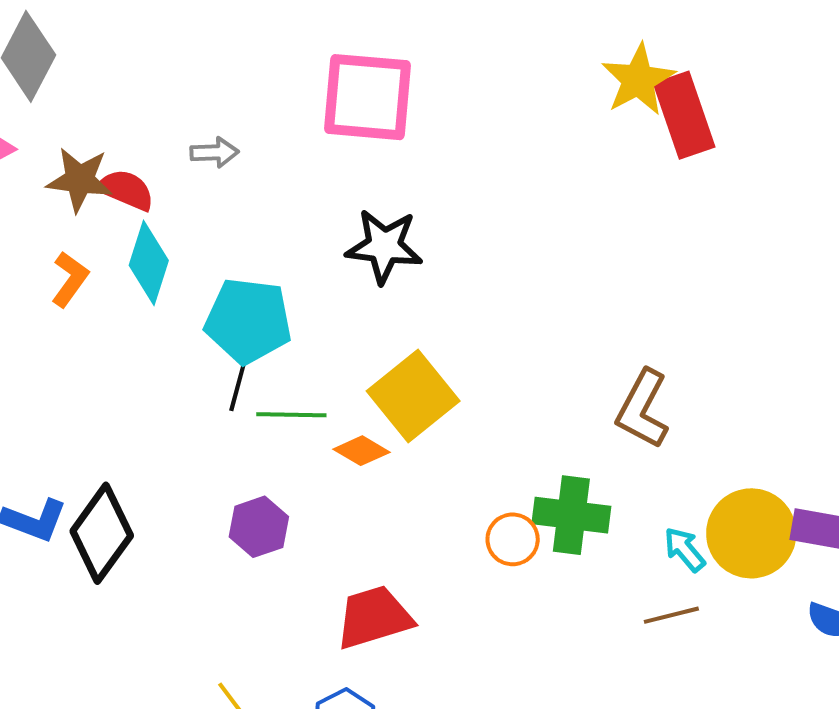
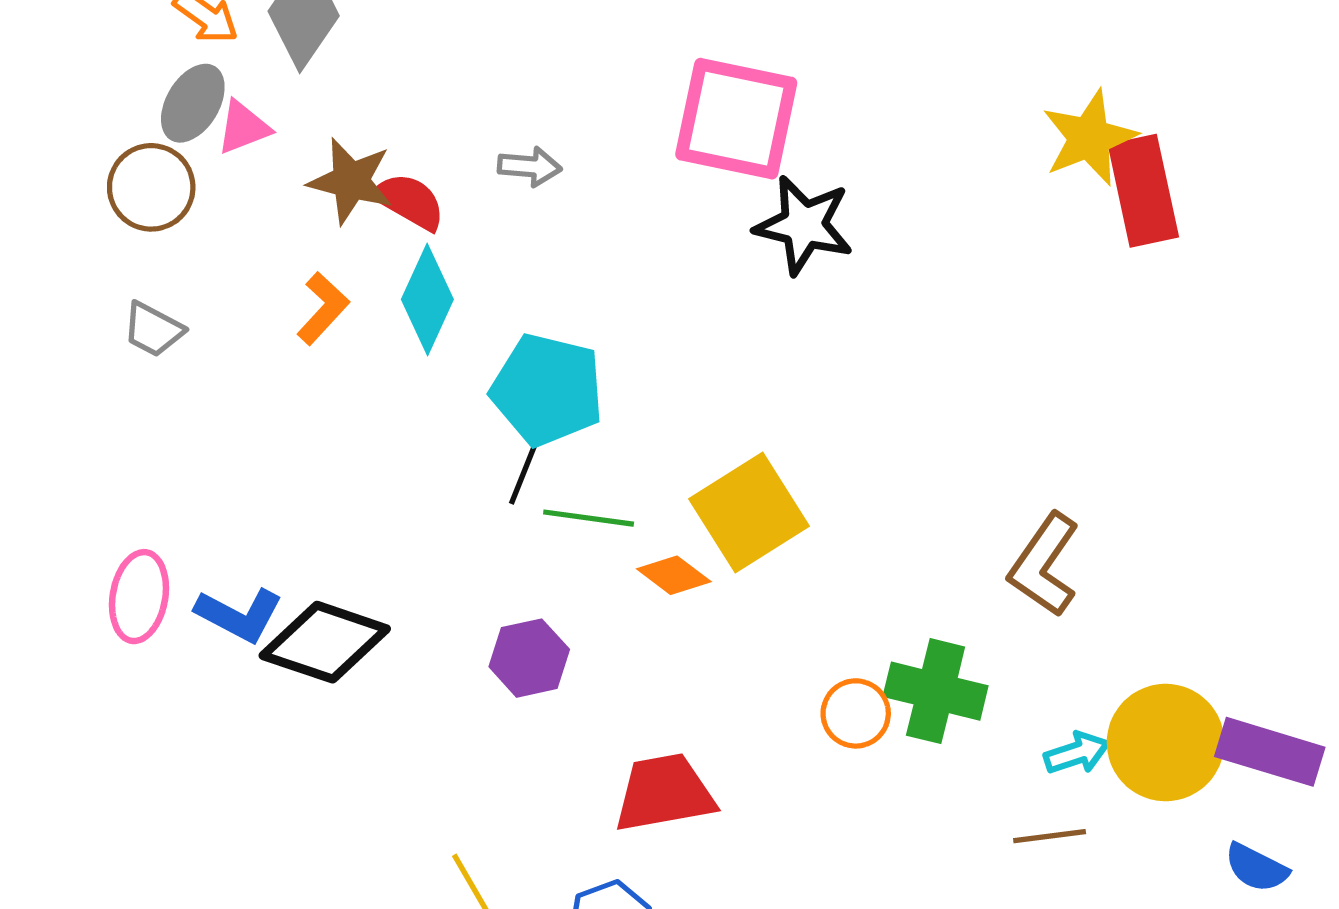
black star: (384, 246) -> (804, 225), moved
black diamond: (102, 533) -> (325, 642), turned 66
cyan arrow: (685, 549) -> (1077, 753), turned 105

